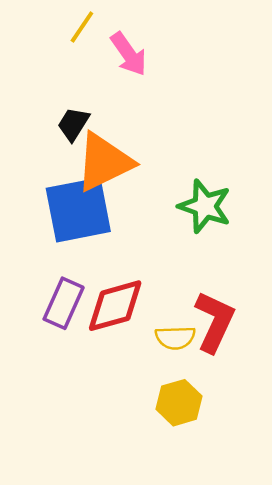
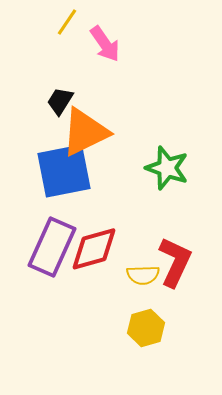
purple rectangle: (64, 303) -> (52, 247), size x1.4

